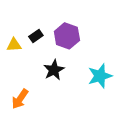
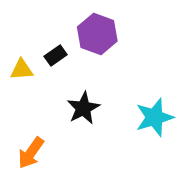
purple hexagon: (67, 36) -> (97, 34), moved

